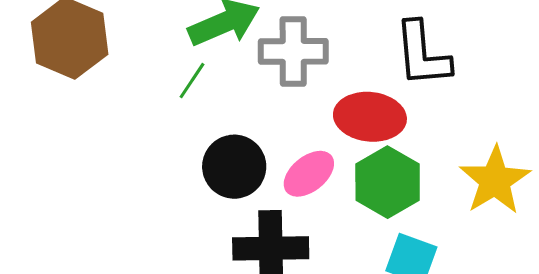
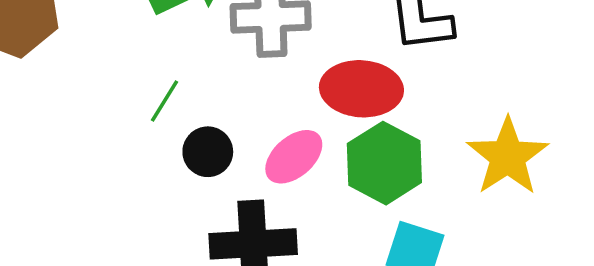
green line: (192, 81) -> (165, 101), moved
black circle: (234, 167) -> (208, 152), size x0.7

